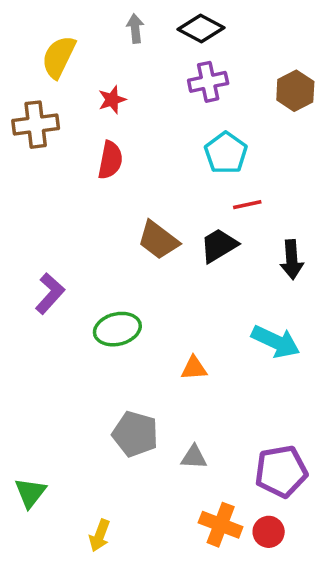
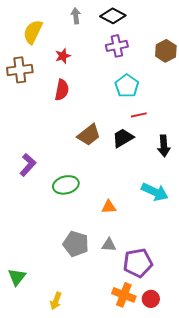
brown trapezoid: (158, 240) -> (89, 135), turned -75
gray triangle: (194, 457) -> (109, 245), moved
purple pentagon: (281, 471) -> (138, 263), moved

